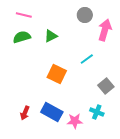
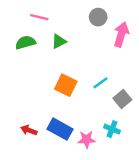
pink line: (24, 15) -> (39, 17), moved
cyan line: (87, 59) -> (100, 83), moved
red arrow: (25, 113) -> (29, 130), turned 88

